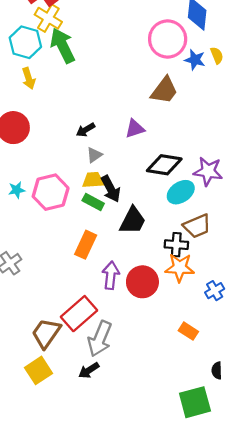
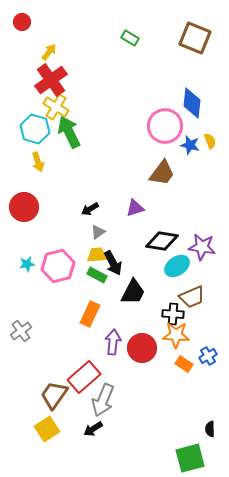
orange rectangle: (188, 331) -> (184, 364), moved

